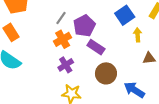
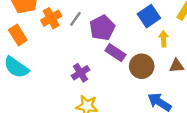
orange cross: (63, 39) -> (51, 18), moved
brown circle: (106, 73) -> (142, 66), moved

